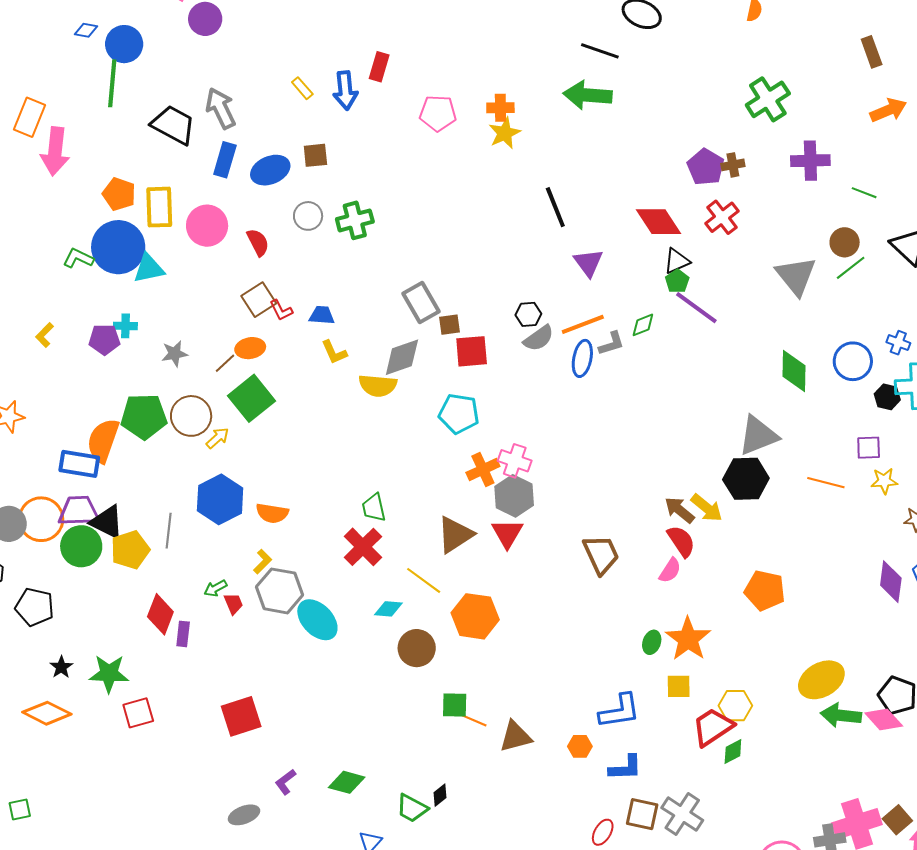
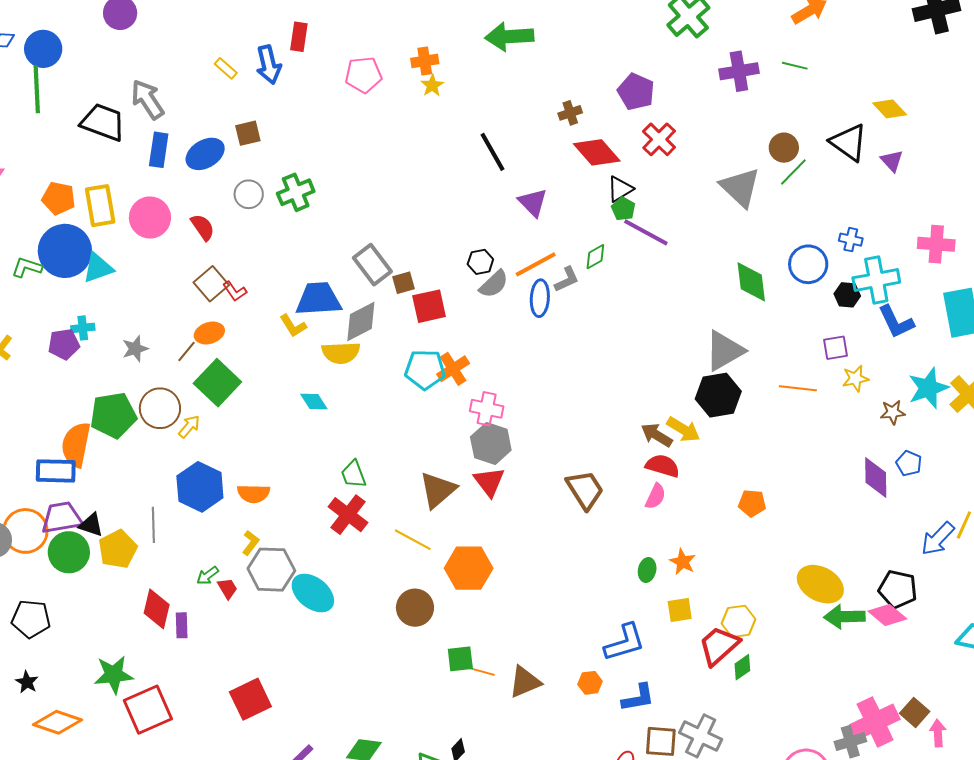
yellow star: (505, 133) -> (432, 86), size x0.7
brown cross: (733, 165) -> (570, 113), moved
green line: (864, 193) -> (795, 66), moved
blue trapezoid: (322, 315) -> (318, 299), moved, size x1.8
orange cross: (483, 469) -> (453, 369), moved
black triangle: (107, 522) -> (91, 525), size x0.7
red semicircle: (681, 541) -> (663, 466), turned -32
orange pentagon: (765, 590) -> (752, 503), size x0.7
cyan diamond: (388, 609) -> (314, 402), moved, turned 60
orange star: (688, 639) -> (683, 562), size x0.6
black star: (61, 667) -> (27, 682), moved
yellow ellipse: (821, 680) -> (820, 584), turned 66
red square: (138, 713) -> (148, 710), size x1.5

